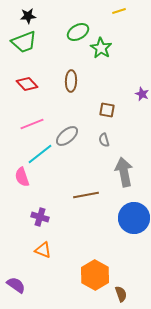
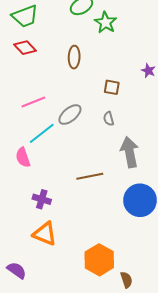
red diamond: (27, 84) -> (25, 48), moved
orange triangle: (43, 250) -> (45, 234), size x1.4

